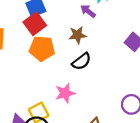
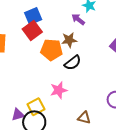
orange pentagon: (42, 49) -> (51, 50), moved

